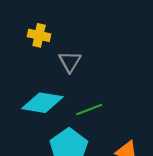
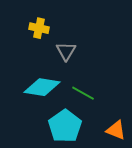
green line: (89, 110) -> (83, 93), turned 50

